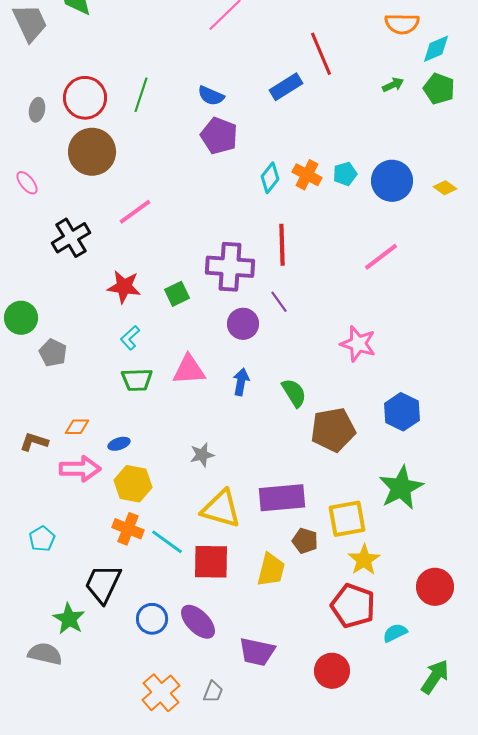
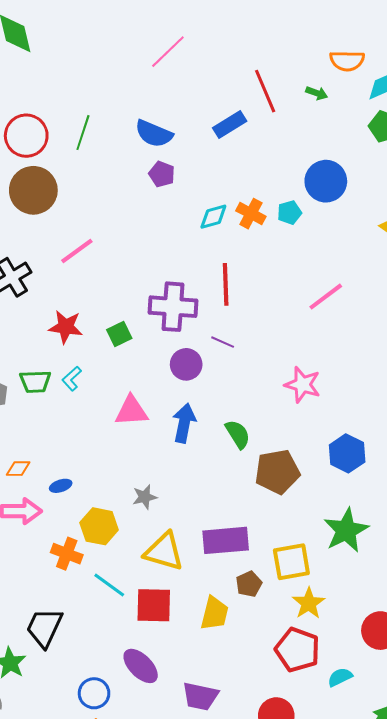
green arrow: (393, 85) -> (317, 93), moved, turned 45
blue semicircle: (211, 96) -> (154, 134), size x1.4
purple pentagon: (219, 136) -> (162, 174), size x0.7
cyan diamond: (270, 178) -> (213, 217), turned 36
blue circle: (392, 181) -> (326, 181), moved
purple line: (279, 302) -> (223, 342), turned -30
green trapezoid: (137, 380) -> (35, 382), moved
blue arrow: (241, 382) -> (184, 423), size x1.4
yellow hexagon: (133, 484) -> (99, 526), moved
orange cross: (128, 529) -> (67, 554), moved
brown pentagon: (305, 541) -> (249, 584), turned 30
blue circle: (152, 619) -> (94, 693), moved

